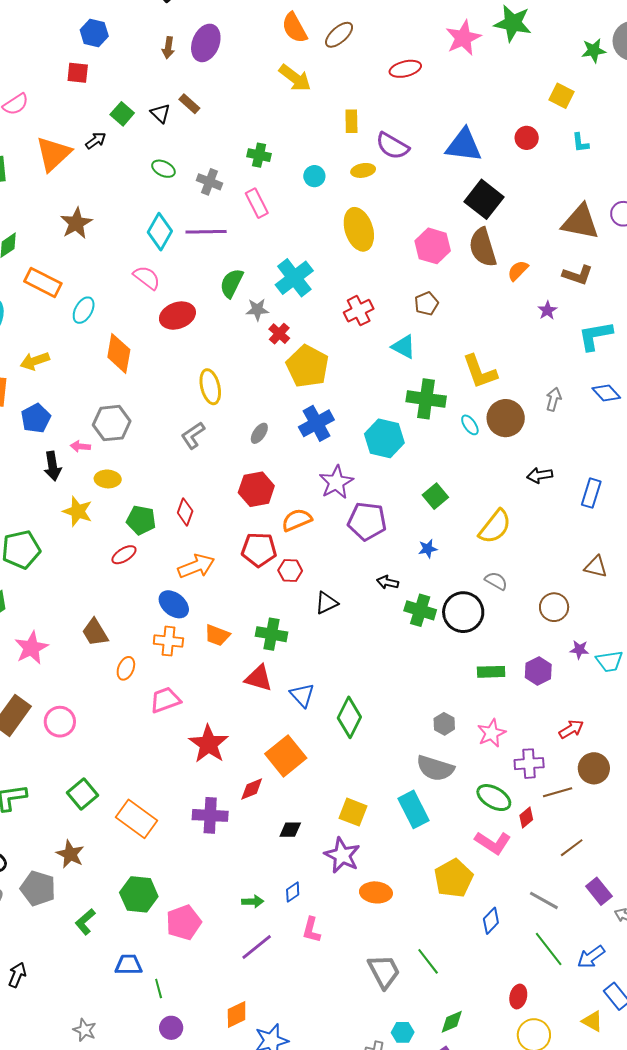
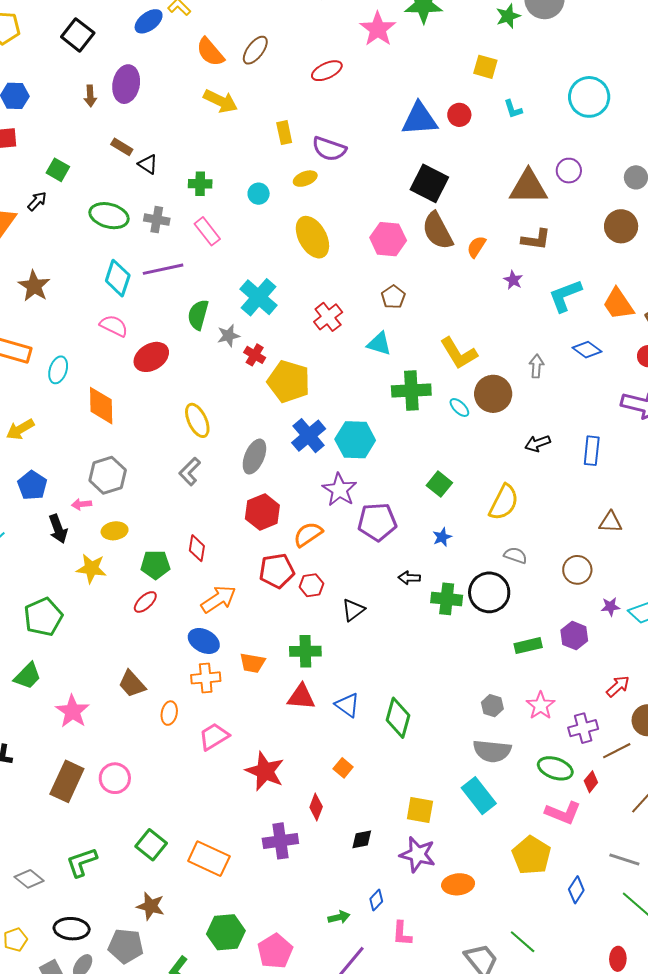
black triangle: (160, 113) -> (148, 164), moved
blue triangle: (464, 145) -> (420, 119), moved
green ellipse: (163, 169) -> (109, 216), size x1.6
gray ellipse: (259, 433) -> (254, 457), size x1.6
cyan hexagon: (384, 438) -> (355, 440), moved
orange square: (286, 756) -> (343, 768), size x0.5
red diamond: (252, 789) -> (316, 807), turned -36

